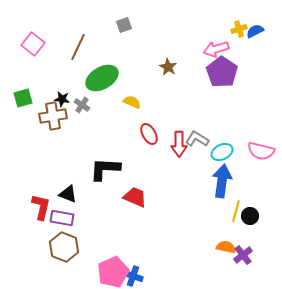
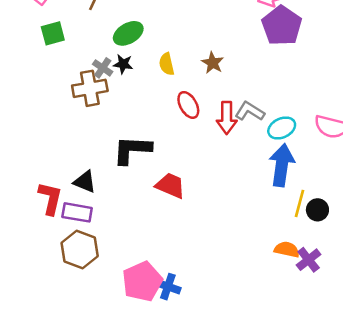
brown star: (168, 67) -> (213, 63), moved
green ellipse: (102, 78) -> (128, 33), size x0.7
green square: (23, 98) -> (53, 33), moved
black star: (62, 99) -> (123, 64), moved
yellow semicircle: (132, 102) -> (167, 64), turned -126
brown cross: (53, 116) -> (90, 88), moved

